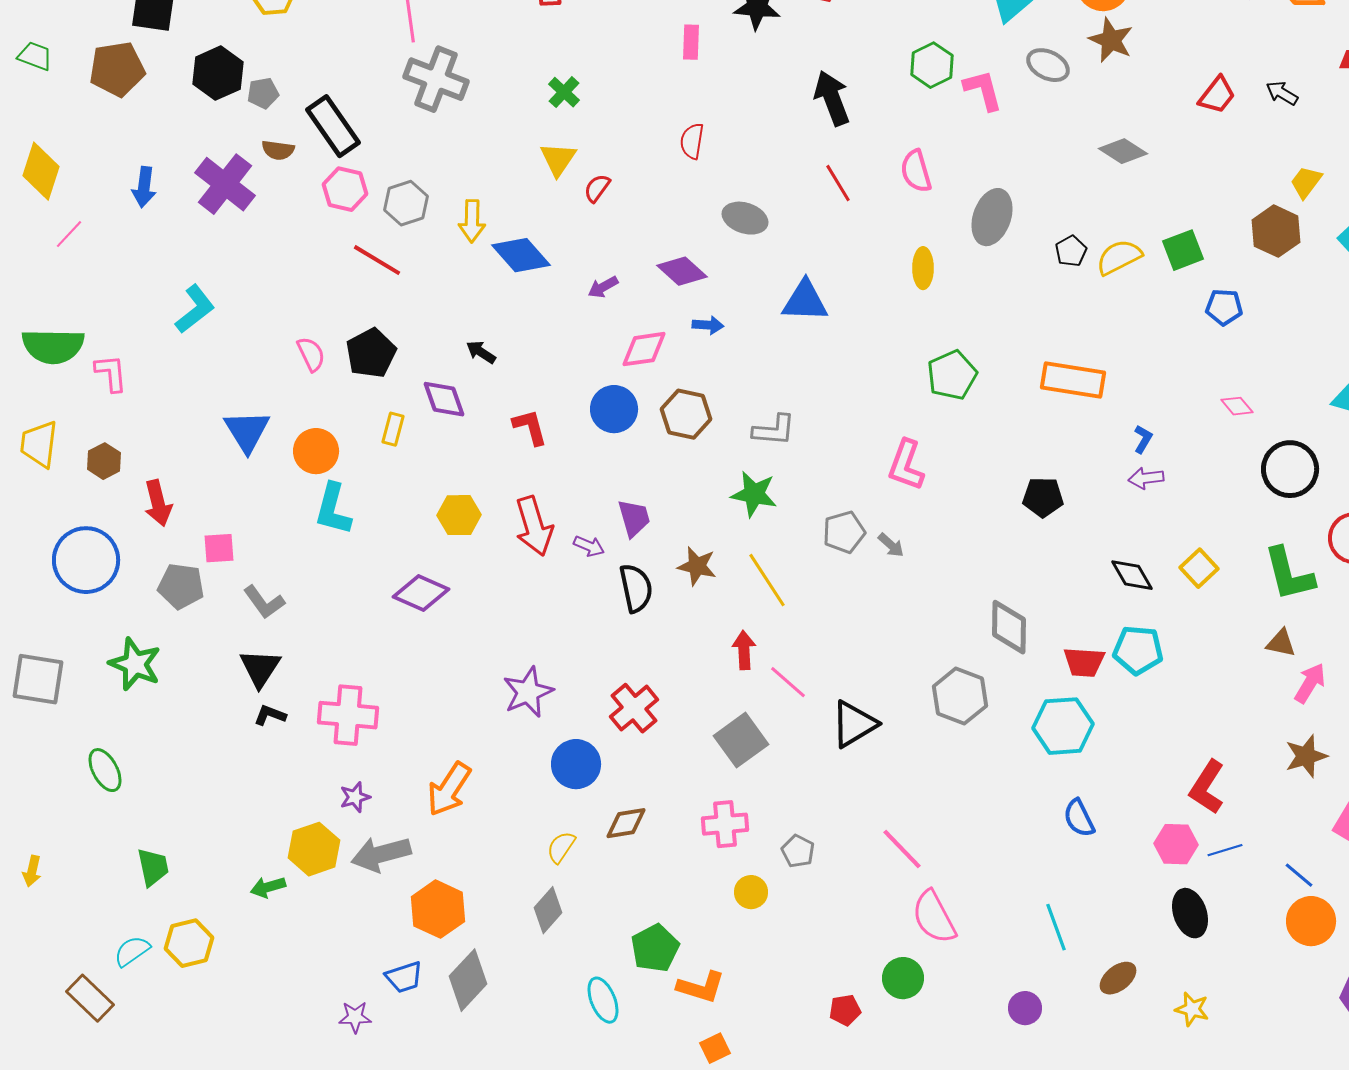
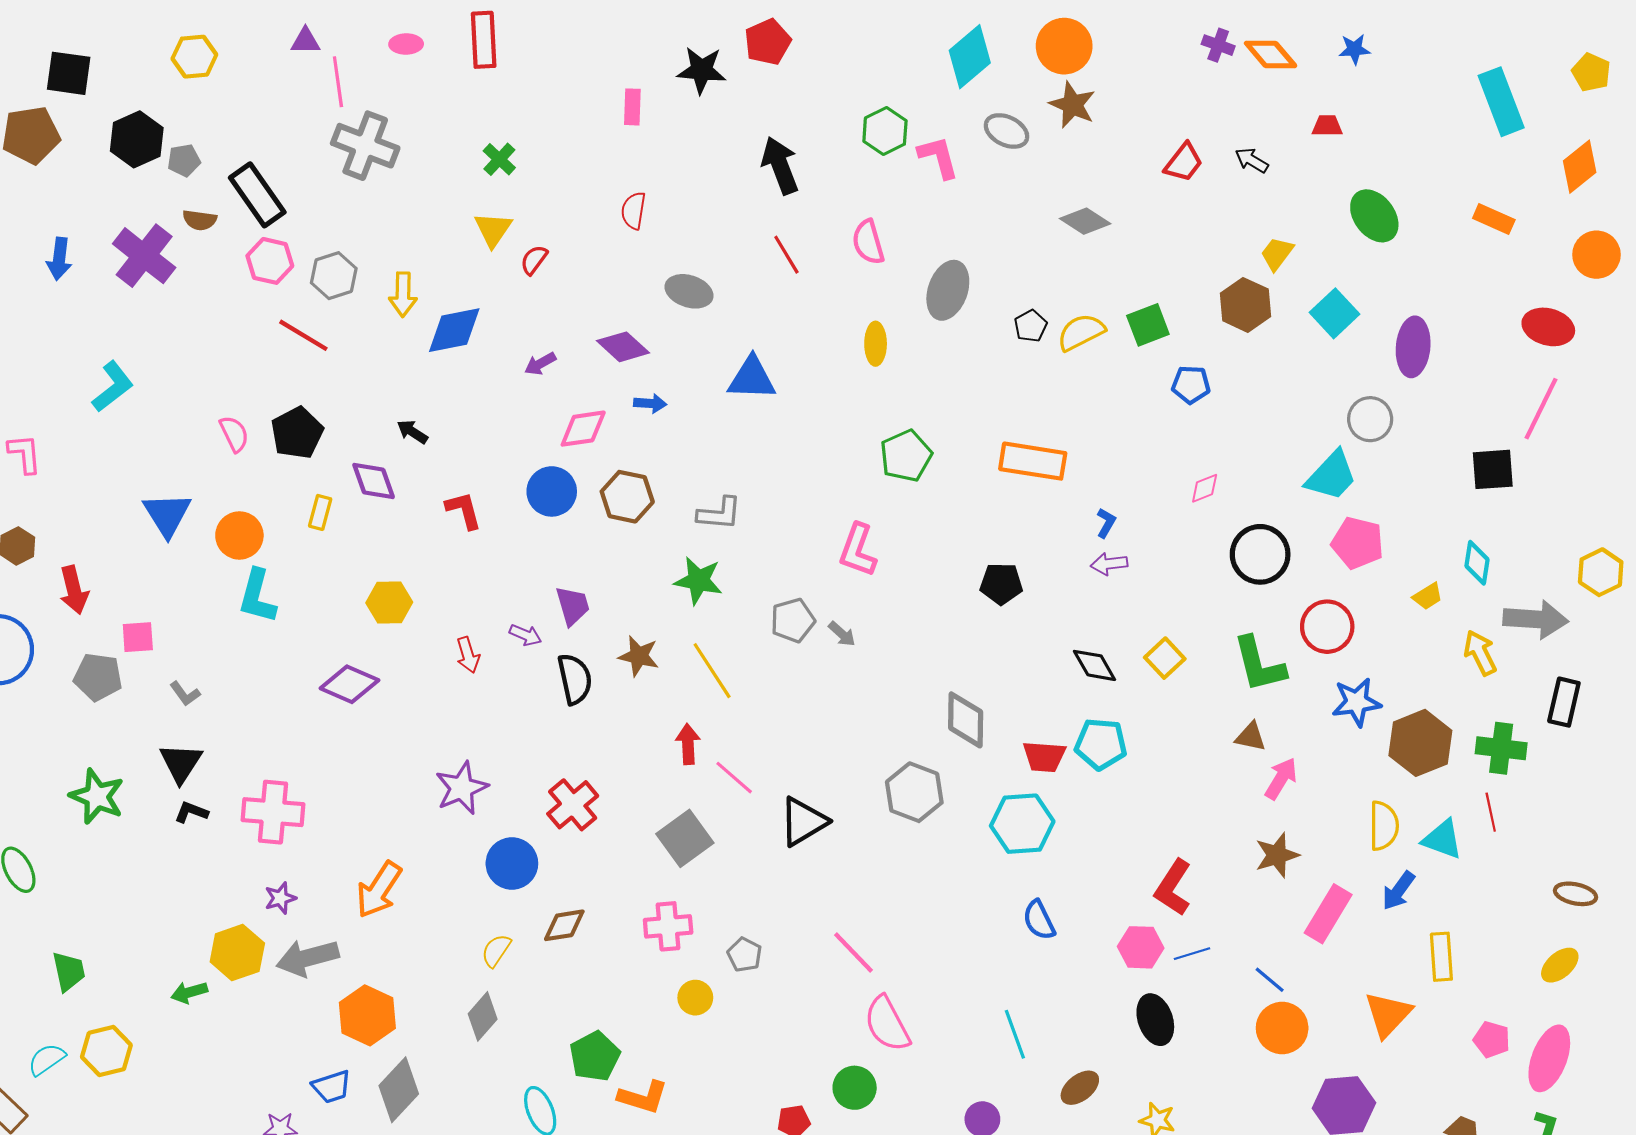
blue diamond: (521, 255) -> (454, 330), turned -60
pink diamond: (1237, 406) -> (1205, 488), turned -72
red arrow: (534, 526) -> (468, 655), moved, size x0.6
gray L-shape: (264, 602) -> (185, 694), size x0.7
green star: (135, 664) -> (97, 796), moved

